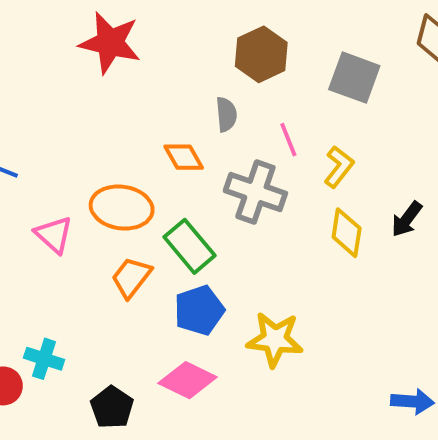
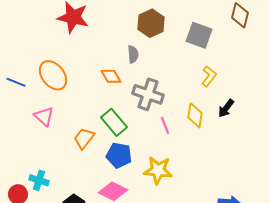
pink line: (288, 140) -> (165, 125), moved
yellow L-shape: (339, 167) -> (209, 76), moved
orange ellipse: (122, 208) -> (53, 75), moved, turned 44
blue pentagon: (199, 310) -> (119, 155), turned 30

